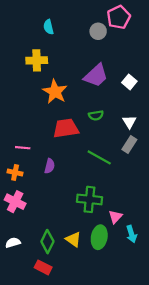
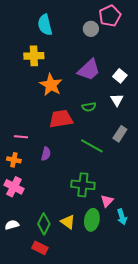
cyan semicircle: (49, 27) -> (45, 25), size x1.5
white triangle: (129, 122) -> (117, 100), moved

